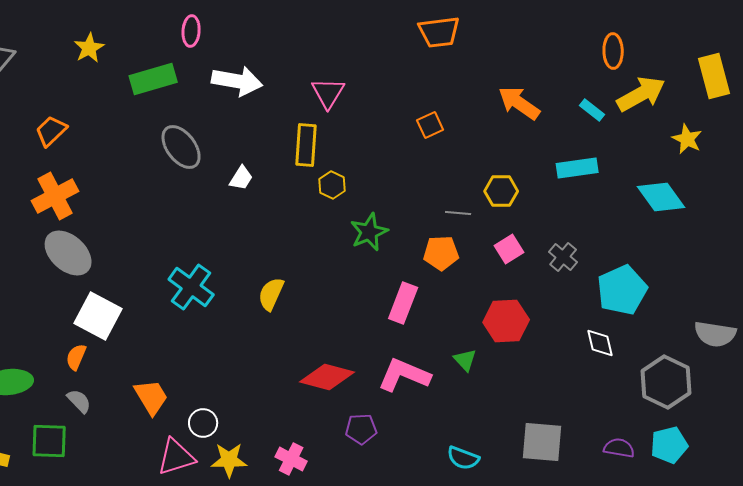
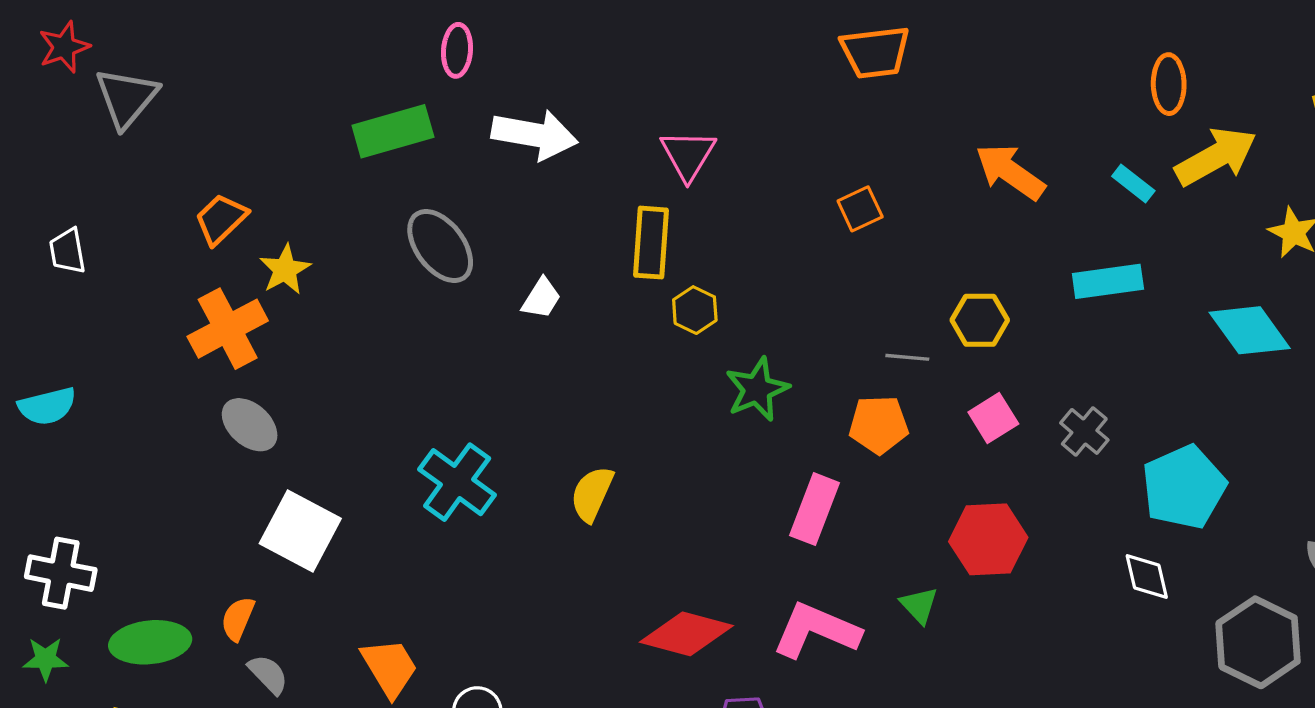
yellow star: (89, 48) -> (285, 270), moved
gray ellipse: (68, 253) -> (250, 425), size x0.7
orange semicircle: (76, 357) -> (238, 619), moved

